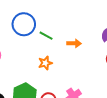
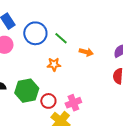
blue circle: (24, 24) -> (35, 33), moved

